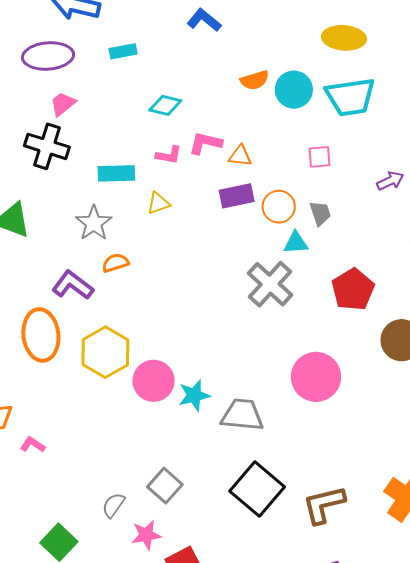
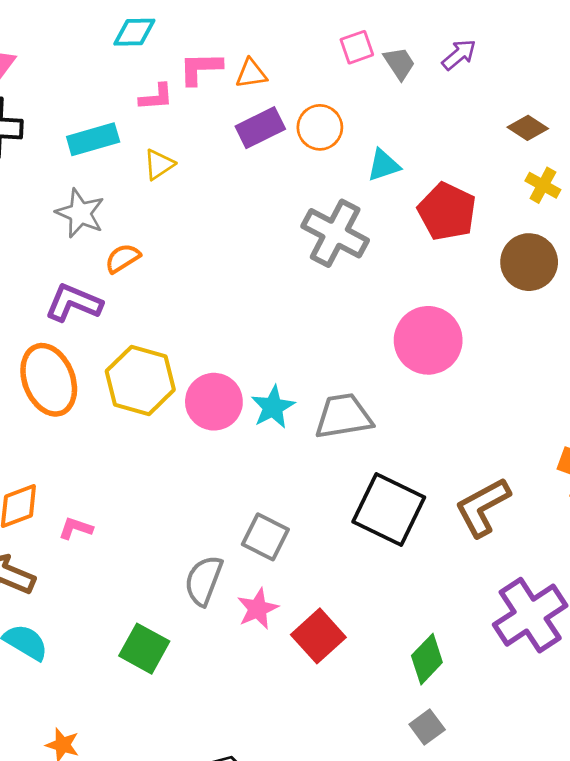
gray trapezoid: (320, 213) -> (399, 63), moved
cyan triangle: (296, 243) -> (384, 165), moved
gray semicircle: (113, 505) -> (204, 580), size x1.4

